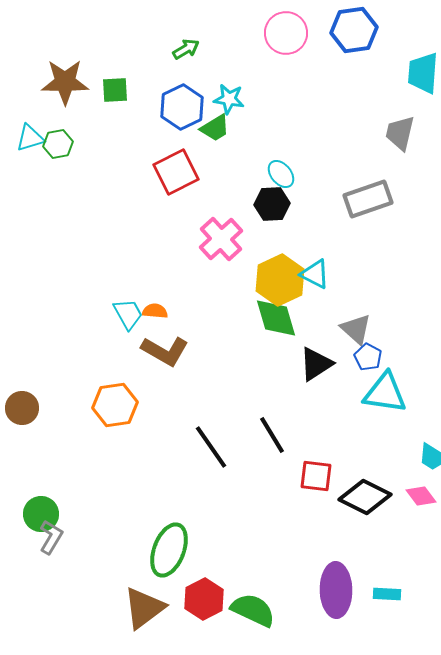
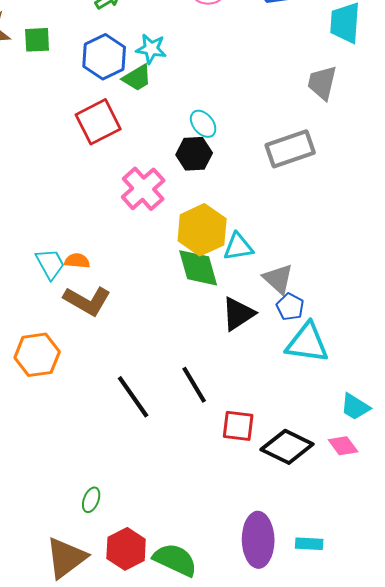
cyan triangle: (315, 274) -> (238, 247), moved, turned -36
green ellipse: (169, 550) -> (91, 500), size x0.5

